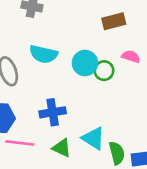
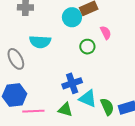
pink semicircle: (131, 56) -> (106, 33), turned 56
cyan circle: (85, 63) -> (72, 17), moved
blue cross: (53, 112) -> (72, 83), moved

